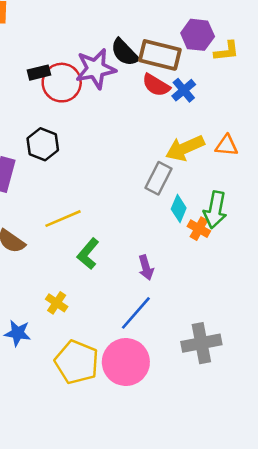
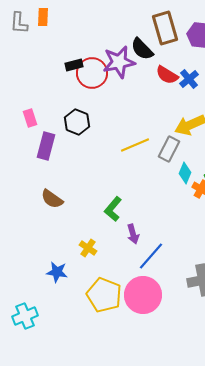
brown rectangle: (160, 55) -> (165, 28), moved, turned 60
yellow line: (63, 219) -> (135, 145), moved
purple arrow: (146, 268) -> (133, 234), moved

